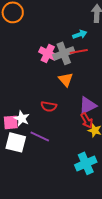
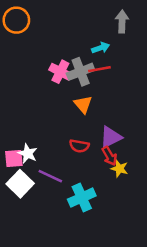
red semicircle: (49, 106) -> (79, 146), moved
white square: (16, 142) -> (20, 184), turned 30
cyan cross: (86, 163) -> (82, 198), moved

